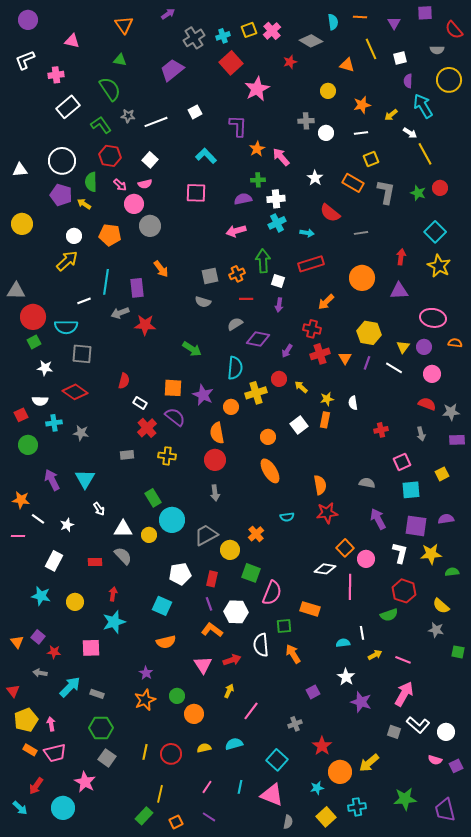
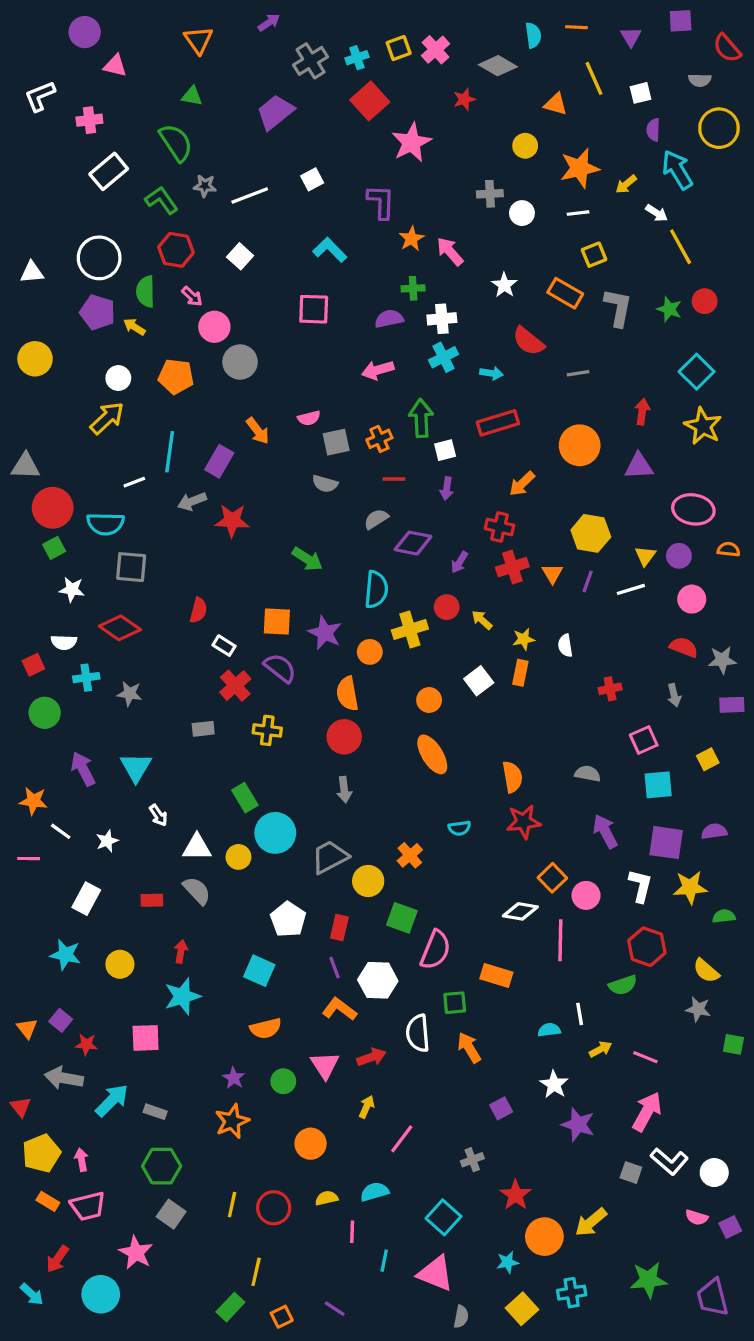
purple circle: (28, 20) -> (85, 32), moved
orange star: (362, 105) -> (580, 168), size x1.4
pink semicircle: (145, 184) -> (309, 418), moved
white square: (278, 281) -> (445, 450), turned -32
purple rectangle: (137, 288) -> (219, 461), turned 36
white line: (394, 368) -> (631, 589), turned -48
white pentagon: (180, 574) -> (288, 919), turned -30
gray arrow: (40, 673) -> (64, 1078), size x1.6
green circle: (177, 696) -> (283, 1081), moved
pink line: (207, 787) -> (352, 1232), moved, turned -32

